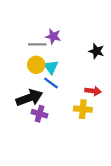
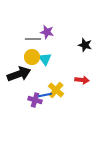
blue line: (51, 83) -> (45, 95), moved, turned -48
black arrow: (29, 98) -> (19, 74), moved
yellow cross: (83, 109) -> (56, 90), moved, turned 35

